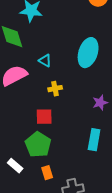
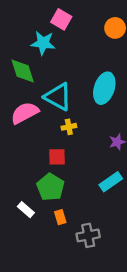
cyan triangle: (45, 61) -> (58, 97), size x2.0
cyan rectangle: (94, 140) -> (111, 182), turned 45

